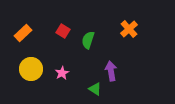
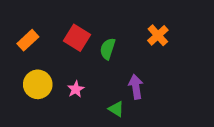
red square: (63, 31) -> (77, 38), size x1.5

